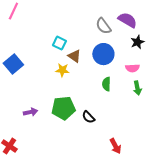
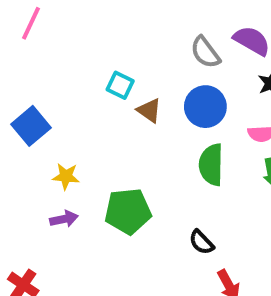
yellow star: (62, 70) -> (66, 176), moved
green semicircle: (106, 84) -> (211, 165), size x1.5
black semicircle: (88, 117) -> (202, 242), moved

